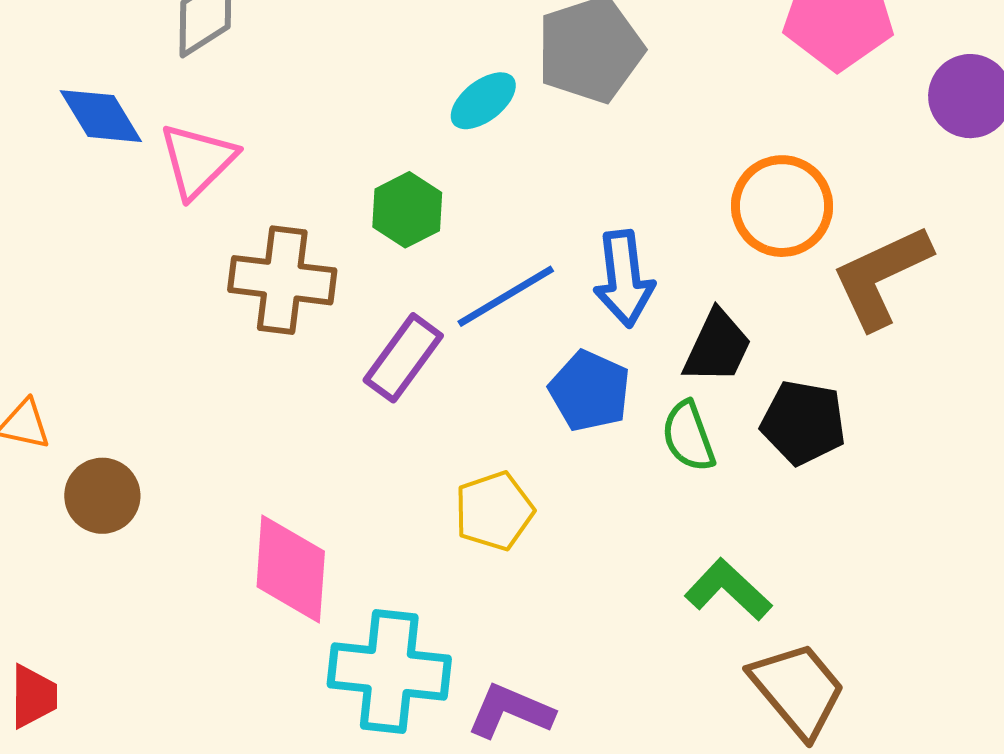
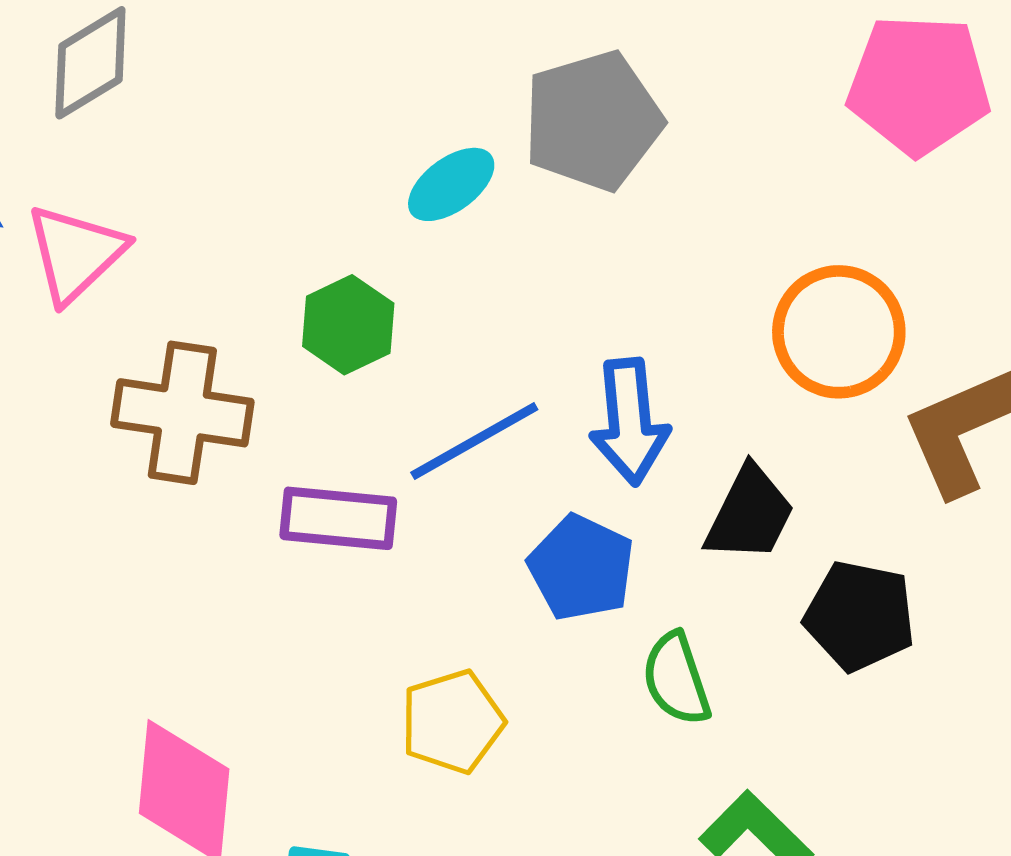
purple rectangle: (403, 358) -> (338, 518), turned 58
green semicircle: (688, 436) -> (676, 679), moved

